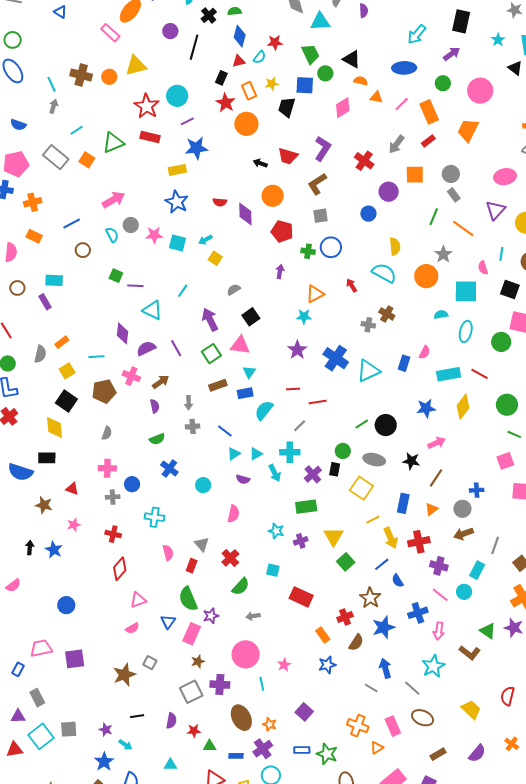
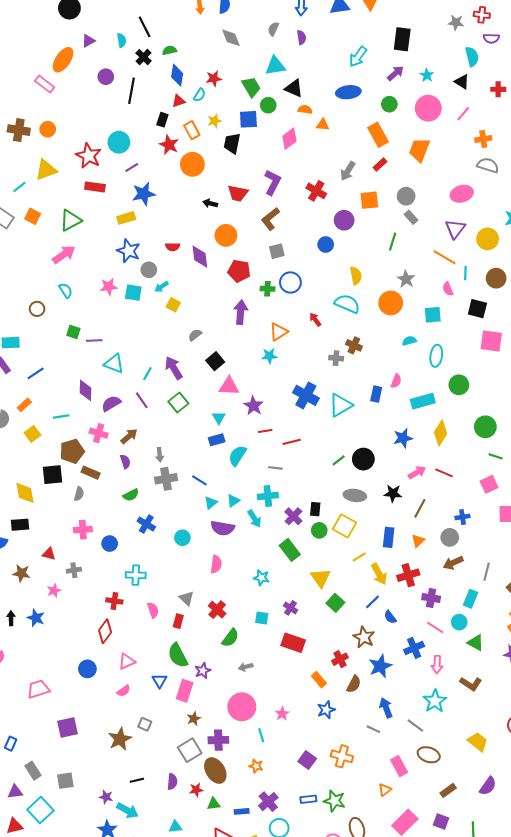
cyan triangle: (320, 22) -> (275, 66), moved
cyan star: (498, 40) -> (427, 75), moved
yellow triangle: (136, 66) -> (46, 170), moved
pink line: (402, 104) -> (463, 114), moved
green triangle: (113, 143) -> (71, 220), moved
blue line: (72, 224) -> (36, 373), moved
gray circle: (131, 225) -> (149, 270), moved
orange line: (463, 228) -> (445, 257), moved
purple arrow: (280, 272) -> (241, 312), size x1.6
cyan line: (183, 291) -> (147, 374), moved
cyan square: (466, 291) -> (433, 315), size x0.7
green circle: (501, 342) -> (459, 385), moved
pink triangle: (240, 345) -> (229, 386), moved
purple star: (297, 350) -> (253, 406), moved
red line: (480, 374) -> (444, 473), moved
brown rectangle: (218, 385) -> (91, 473), moved, turned 48
black square: (66, 401) -> (53, 475), moved, turned -35
gray cross: (193, 426) -> (166, 479), size x1.5
gray line: (300, 426) -> (275, 468), turned 56
green circle: (343, 451) -> (319, 530), moved
purple semicircle: (243, 479) -> (223, 528), size x1.6
gray cross: (113, 497) -> (74, 570), moved
green rectangle: (306, 507) -> (290, 550), turned 65
red cross: (113, 534) -> (114, 601), moved
purple cross: (301, 541) -> (290, 608), moved, turned -32
blue circle: (66, 605) -> (87, 669), moved
green triangle: (488, 631) -> (476, 643), moved
pink trapezoid: (41, 648) -> (38, 689), moved
brown ellipse: (241, 718) -> (215, 771), moved
orange star: (270, 724) -> (256, 766), moved
orange cross: (358, 726) -> (342, 756), moved
gray square: (69, 729) -> (65, 781), moved
cyan arrow: (125, 745) -> (128, 811), size x1.5

